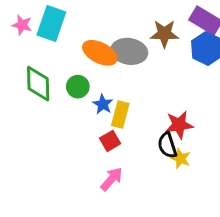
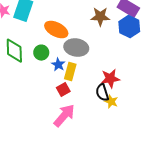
gray ellipse: (129, 51) -> (76, 48), moved
pink arrow: (112, 179) -> (64, 116), size x1.4

